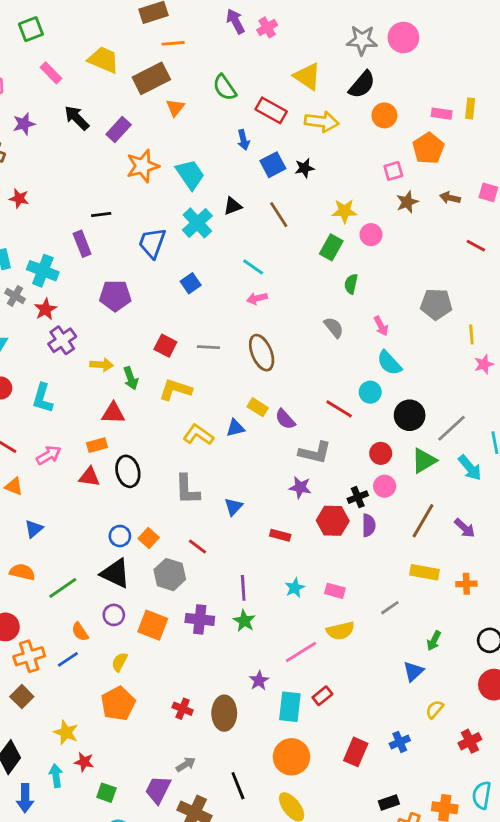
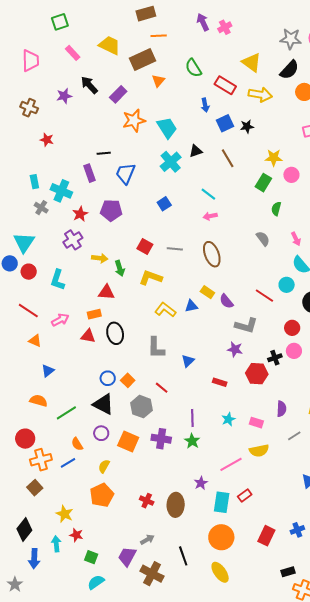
purple star: (24, 124) -> (64, 96), moved
blue trapezoid: (152, 243) -> (125, 173), moved
red star: (45, 309) -> (80, 214), moved
purple semicircle: (369, 525) -> (281, 409), moved

